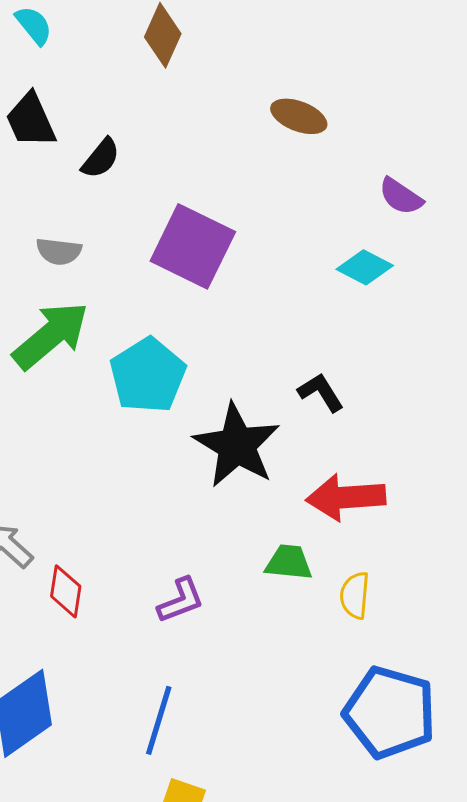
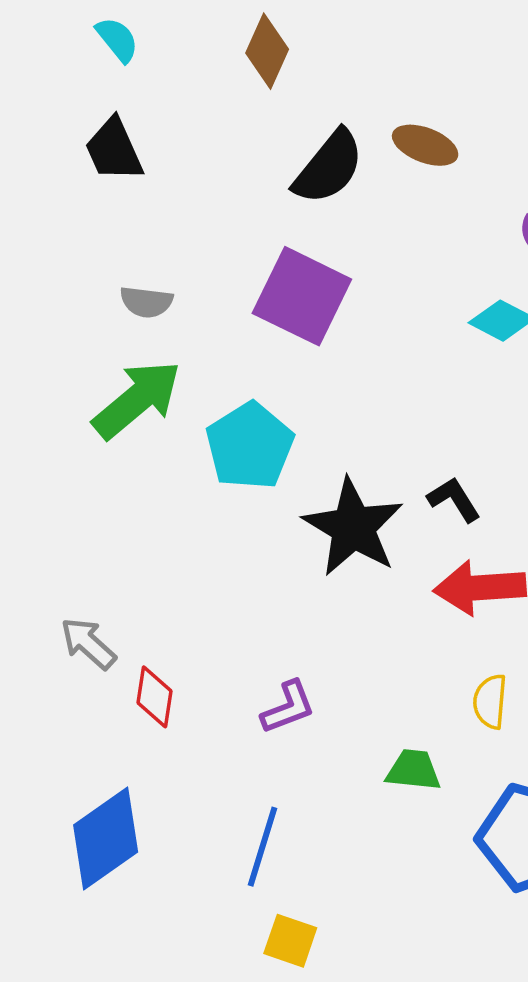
black semicircle: (101, 158) -> (329, 167), moved, size x1.6
black L-shape: (321, 392) -> (454, 499), moved
green trapezoid: (289, 562) -> (413, 770), moved

